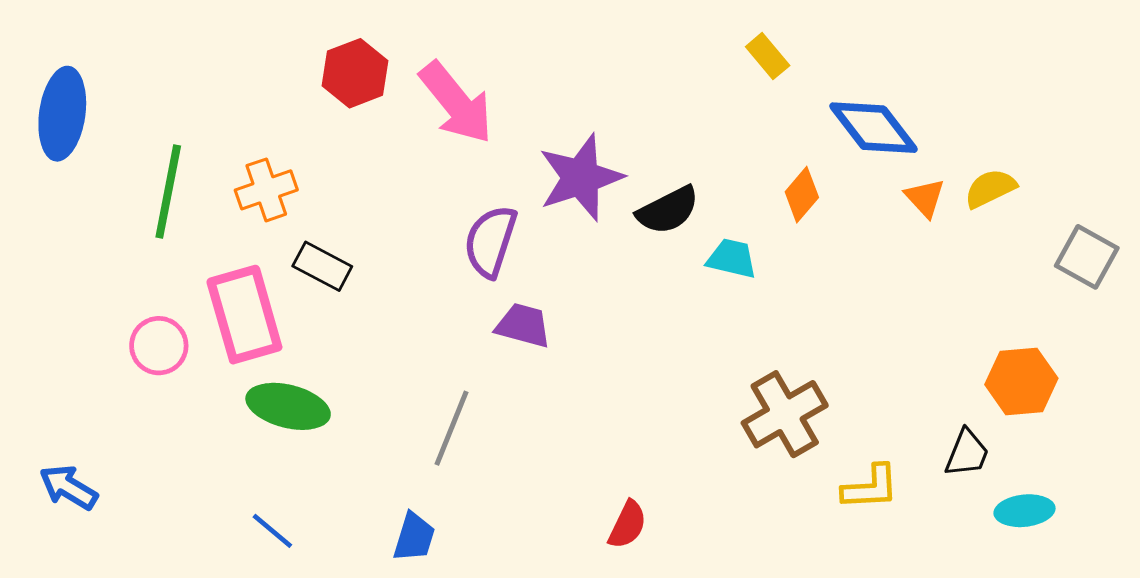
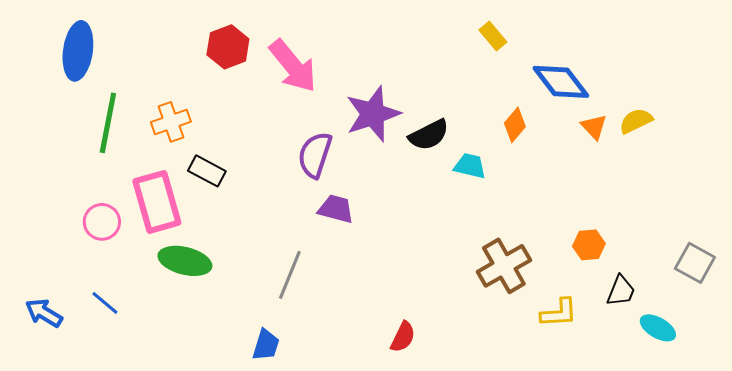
blue ellipse: (62, 114) -> (78, 51), moved
gray square: (1087, 257) -> (695, 263), moved
orange hexagon: (1021, 381) -> (589, 245), moved, size x0.7
cyan ellipse: (1025, 511) -> (658, 328), turned 36
blue line: (272, 531) -> (105, 303), moved

